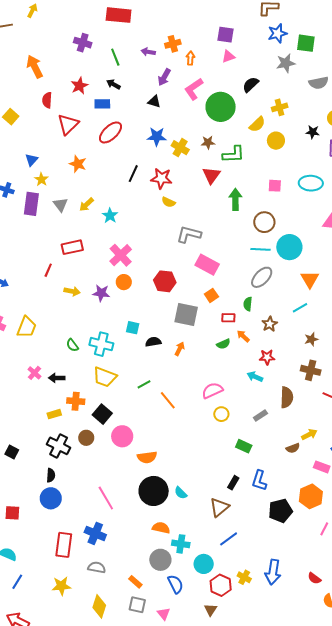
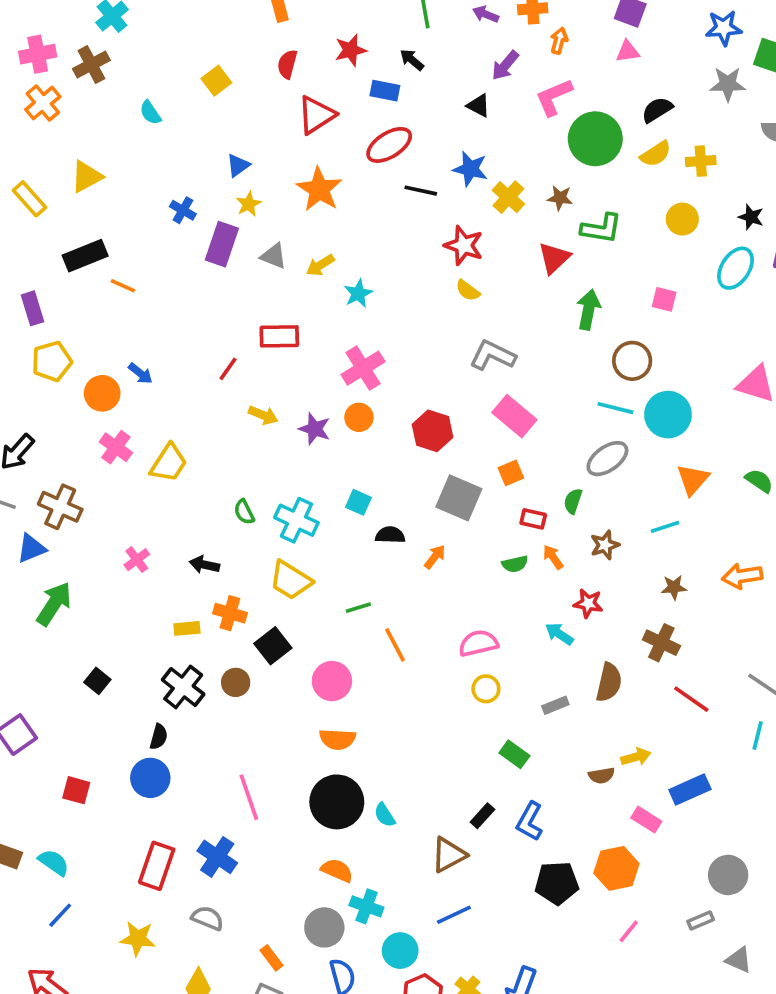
yellow semicircle: (257, 124) -> (656, 154), moved
orange star: (78, 164) -> (319, 189), size x1.4
black line: (133, 174) -> (421, 191), moved, turned 66
cyan ellipse: (311, 183) -> (736, 268), moved, turned -70
gray triangle: (60, 205) -> (274, 256), turned -42
pink cross: (34, 373) -> (137, 560), moved
pink circle: (122, 436) -> (332, 681), moved

